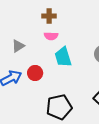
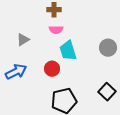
red circle: (35, 73) -> (52, 69), moved

